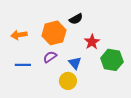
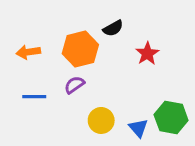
red star: (92, 42) -> (147, 54), moved
green hexagon: (112, 60) -> (171, 118), moved
blue triangle: (75, 63) -> (138, 128), moved

